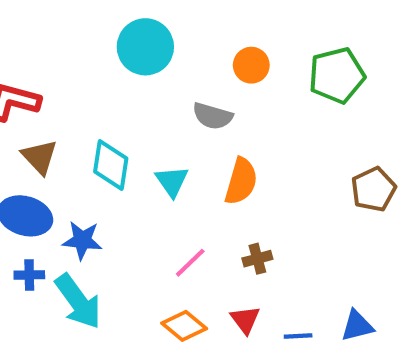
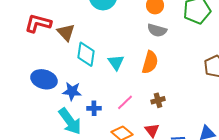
gray semicircle: (213, 116) -> (157, 30), moved
brown triangle: (39, 157) -> (66, 32), moved
blue cross: (29, 275) -> (94, 108), moved

